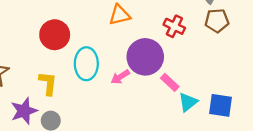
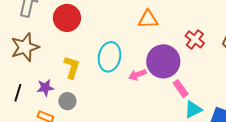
red circle: (55, 35) -> (67, 18), moved
purple star: (24, 111) -> (45, 88), size x0.7

